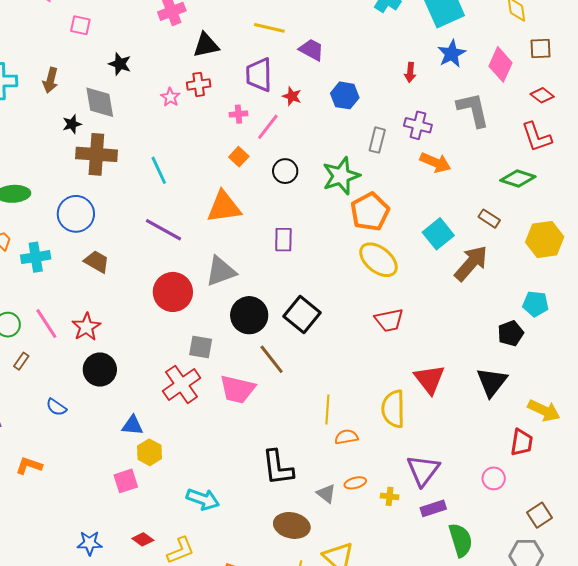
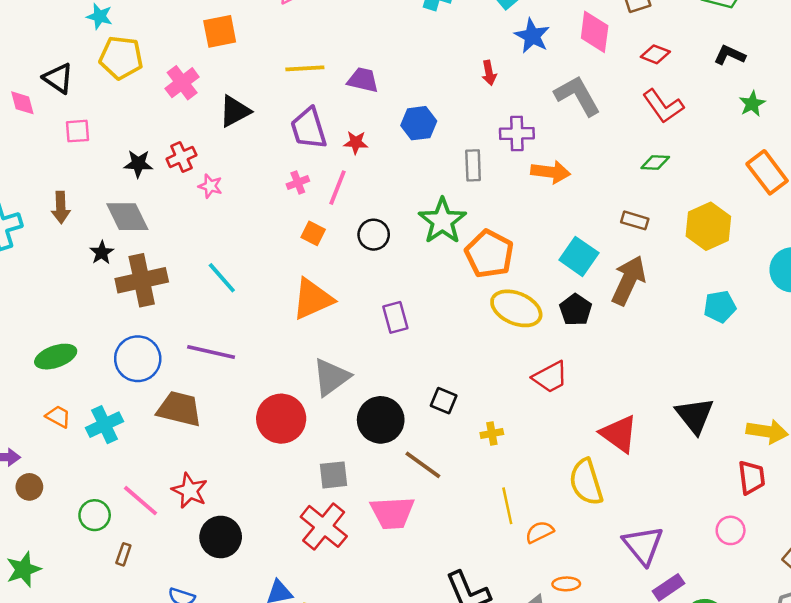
red cross: (199, 84) -> (181, 157), moved
green diamond: (518, 179) -> (655, 163), size x0.7
purple line: (163, 230) -> (211, 352), moved
brown trapezoid: (97, 262) -> (179, 409), size x1.4
black square: (302, 314) -> (444, 401), size x0.6
black pentagon: (511, 333) -> (576, 310), moved
orange ellipse: (355, 483) -> (566, 584), turned 30
yellow cross: (390, 496) -> (492, 434), moved

